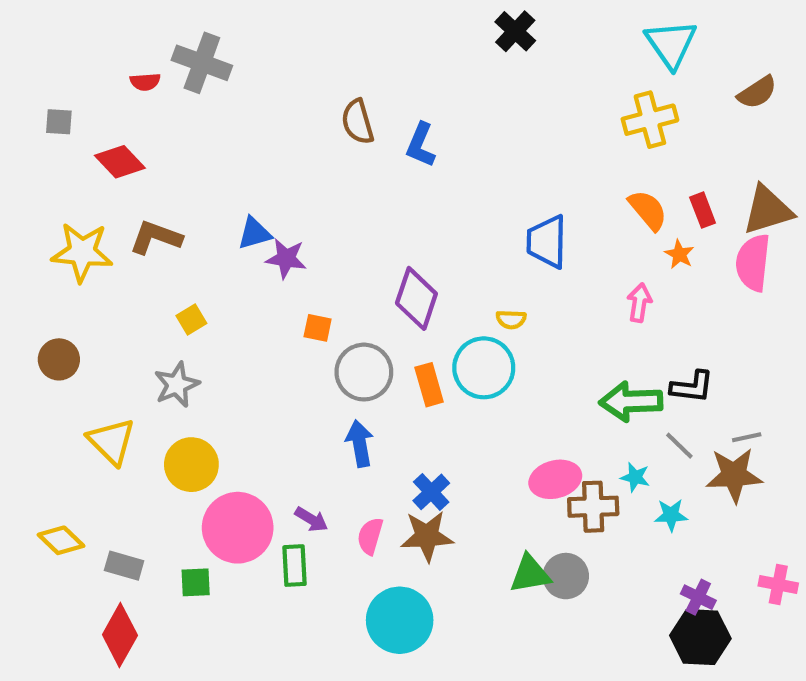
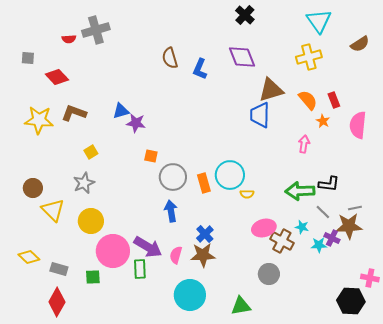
gray cross: (202, 63) -> (96, 30), turned -36
brown triangle: (768, 210) -> (271, 90), moved
purple diamond: (416, 298) -> (242, 57), moved, turned -40
yellow semicircle: (511, 319) -> (247, 194), moved
brown circle: (59, 359) -> (33, 188), moved
brown cross: (593, 507) -> (282, 241), turned 30
purple arrow: (311, 519) -> (148, 247), size x1.8
green triangle: (530, 574) -> (241, 306), moved
purple cross: (698, 597) -> (332, 238), moved
black hexagon: (700, 637) -> (351, 301), moved

